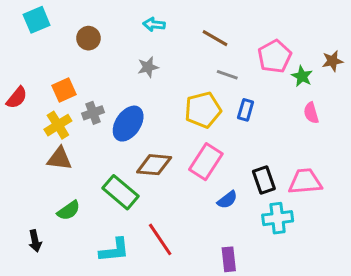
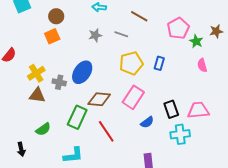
gray line: (227, 75) -> (121, 34), moved
orange square: (64, 90) -> (52, 36), moved
gray cross: (93, 113) -> (59, 82), moved, turned 32
green rectangle: (120, 192) -> (77, 117), turned 75
red line: (160, 239) -> (106, 131), moved

